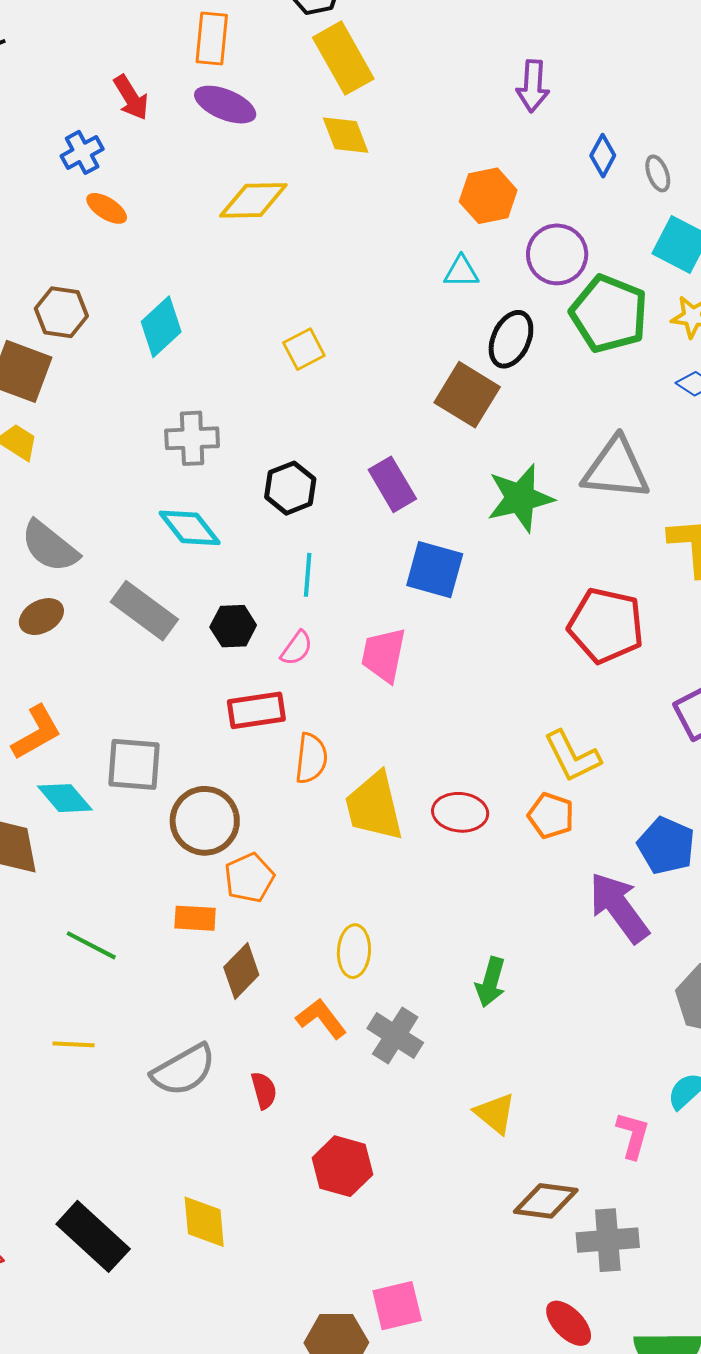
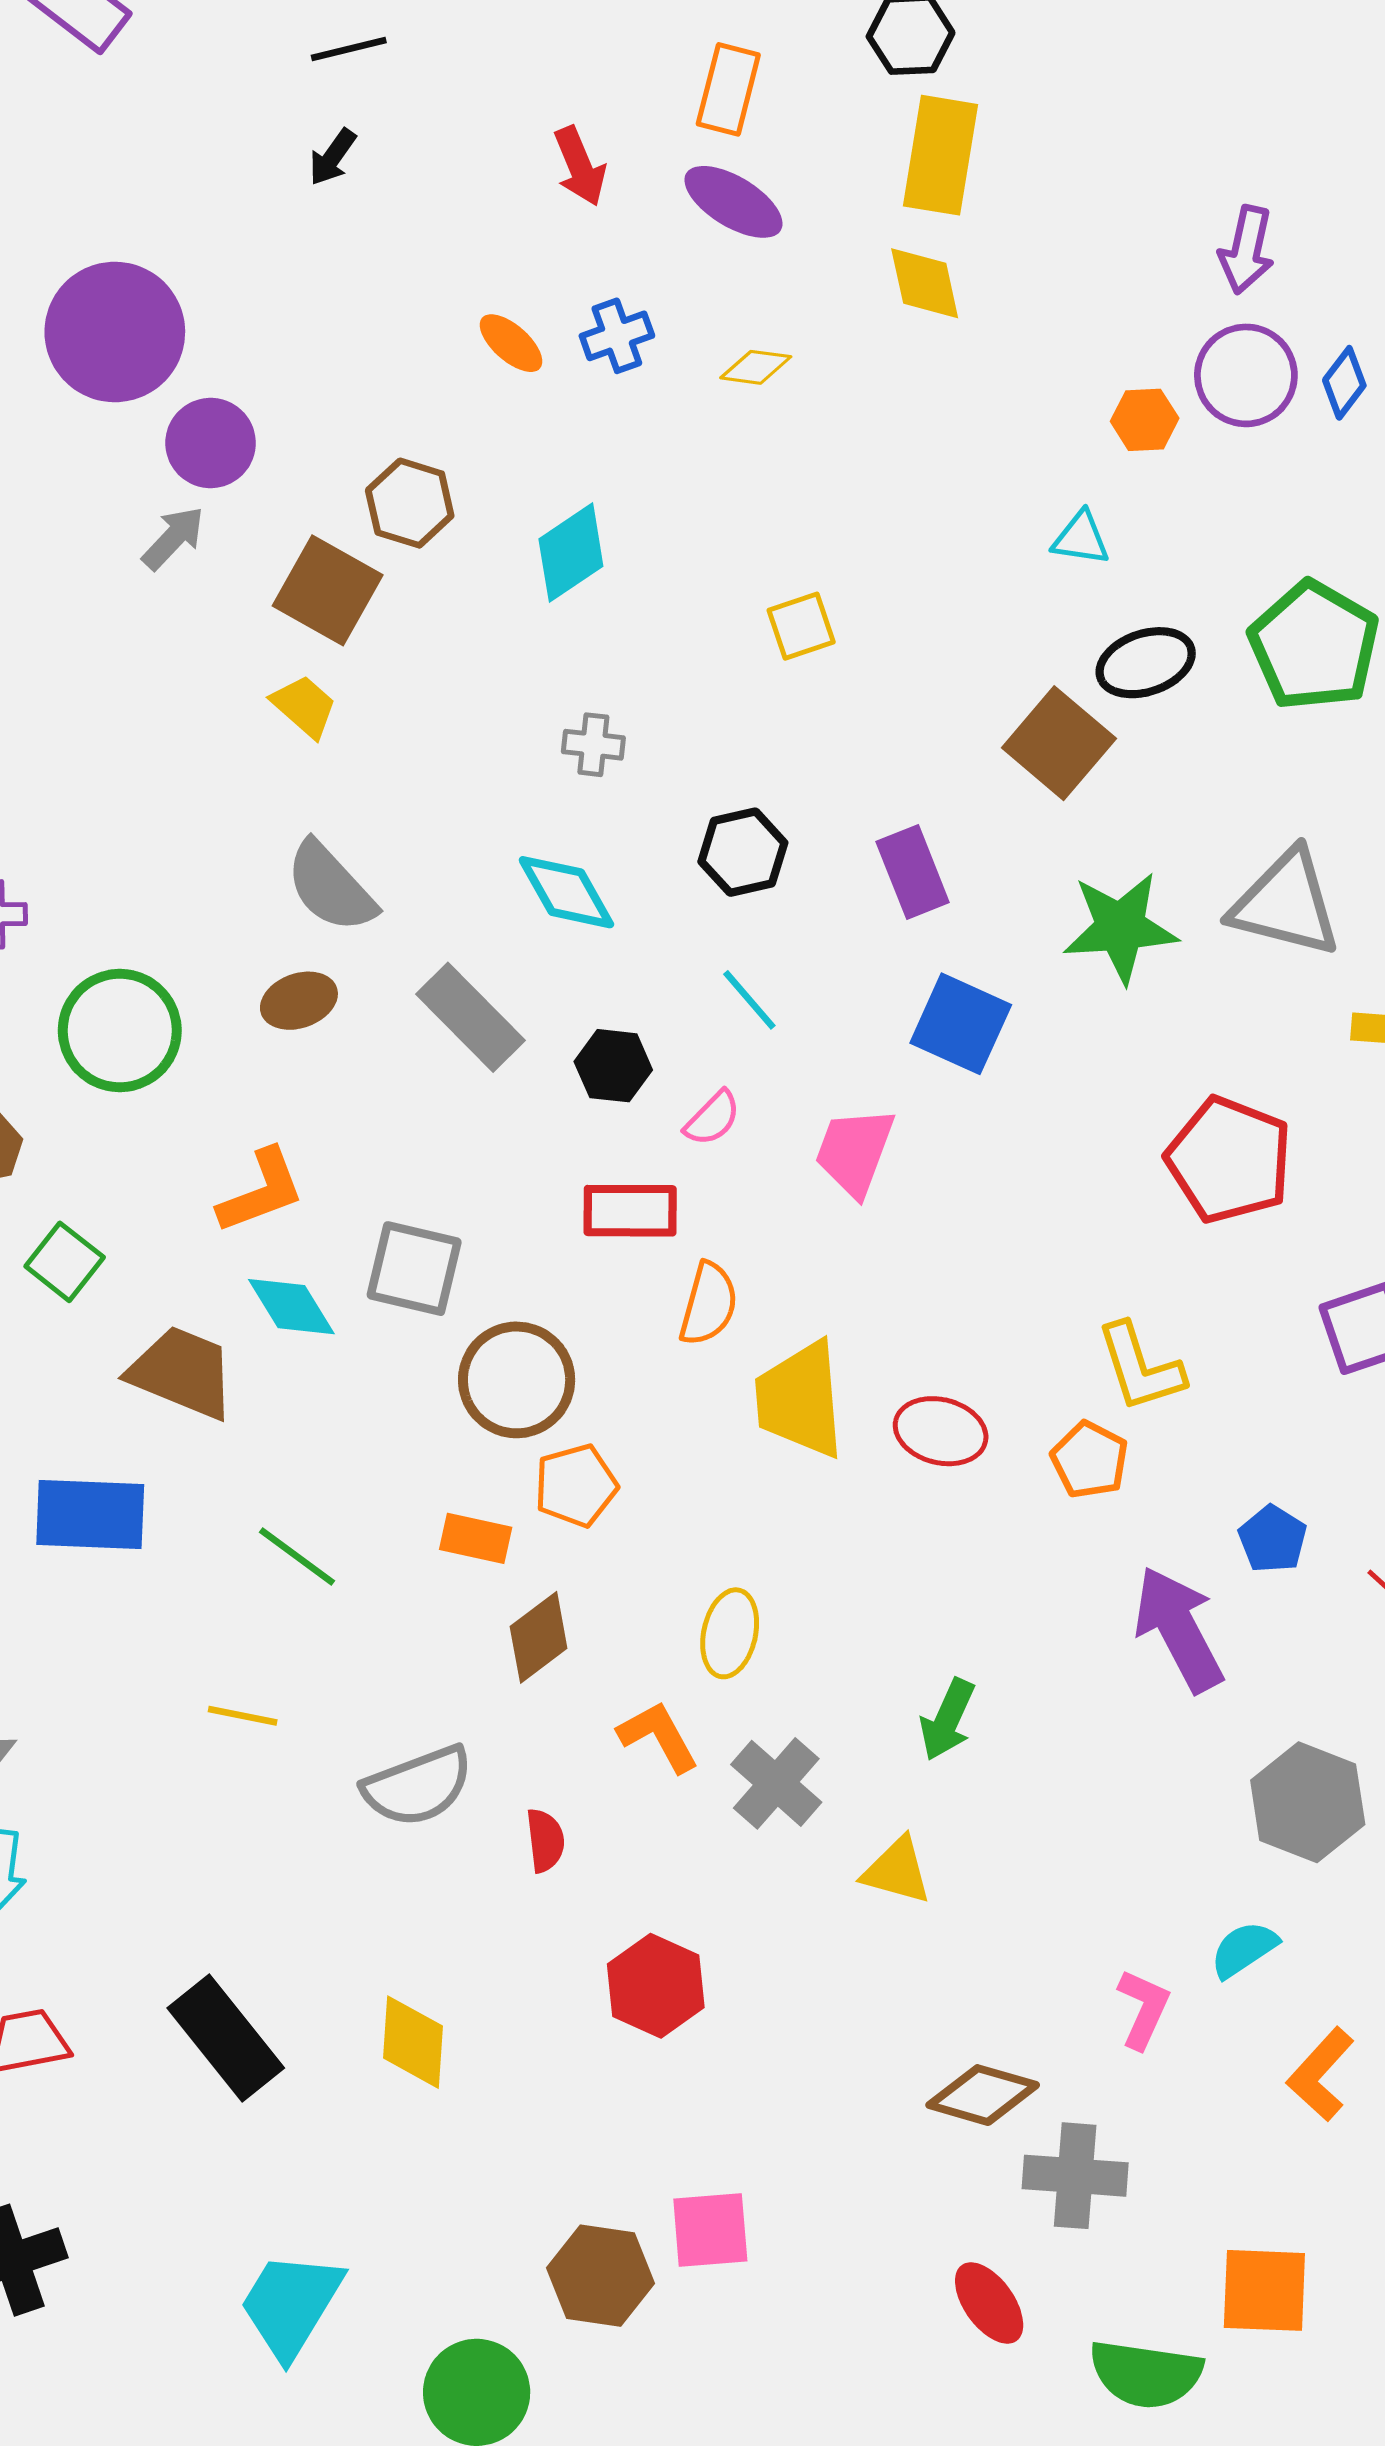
yellow rectangle: (343, 58) -> (940, 155), turned 30
blue cross: (82, 152) -> (617, 336), moved
orange hexagon: (488, 196) -> (1145, 420), size x0.7
yellow diamond: (253, 200) -> (756, 367), size x0.6
purple circle: (557, 254) -> (1246, 375), moved
black ellipse: (511, 339) -> (1146, 663), turned 38
gray cross: (192, 438) -> (593, 745), size x0.7
cyan line: (308, 575) -> (749, 1000), turned -54
blue pentagon: (666, 846) -> (1273, 1539), size x0.7
yellow triangle: (495, 1113) -> (897, 1871), moved, turned -33

